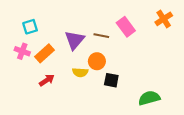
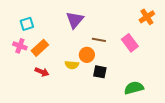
pink rectangle: (126, 27) -> (130, 43), moved
brown line: (101, 36) -> (99, 40), moved
purple triangle: (75, 40) -> (75, 20), moved
red arrow: (47, 80) -> (42, 72), turned 56

